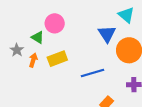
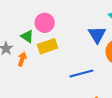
yellow rectangle: (57, 59) -> (48, 46), moved

